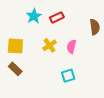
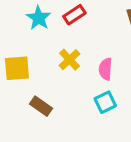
pink semicircle: (71, 47) -> (105, 69), moved
brown rectangle: (15, 69) -> (41, 106), moved

